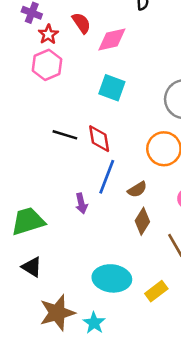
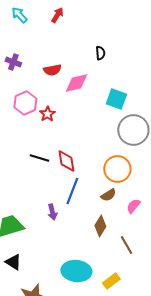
red semicircle: (81, 23) -> (52, 70), turned 114
red star: (48, 34) -> (47, 114), moved
cyan square: (112, 88) -> (116, 99), moved
brown semicircle: (137, 189) -> (108, 195), moved

